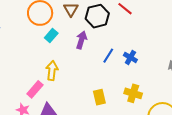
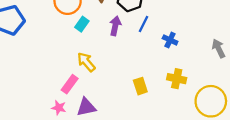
blue line: (108, 56) -> (144, 24), moved
yellow arrow: (52, 70) -> (86, 62), turned -42

